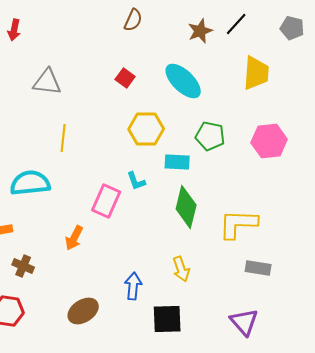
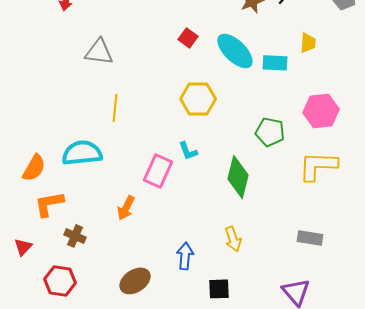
yellow trapezoid: (256, 73) -> (308, 43), size x0.6
red square: (125, 78) -> (188, 38), moved
green pentagon: (210, 136) -> (270, 132), moved
cyan rectangle: (177, 162) -> (275, 63), moved
yellow L-shape: (238, 224) -> (318, 166), moved
black square: (167, 319) -> (219, 289), size x0.7

